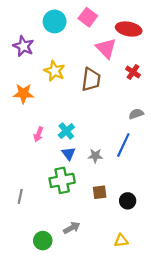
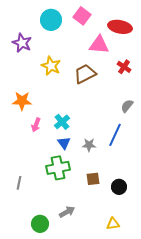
pink triangle: (106, 48) -> (99, 45), turned -40
brown trapezoid: (91, 79) -> (85, 74), turned -125
orange star: (23, 93) -> (22, 101), moved
gray semicircle: (136, 114) -> (127, 106), turned -32

